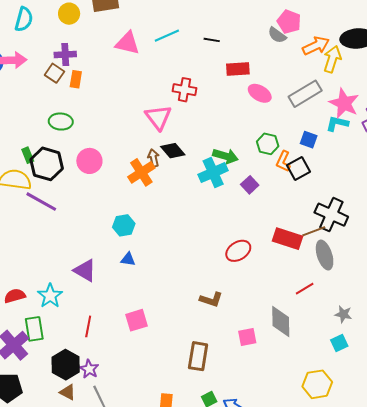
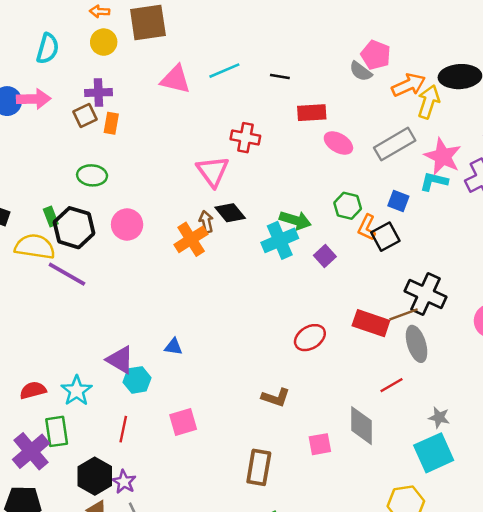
brown square: (54, 73) -> (85, 115), turned 30
cyan hexagon: (124, 225) -> (137, 380), moved
cyan square: (339, 343) -> (434, 453), size x1.8

